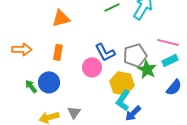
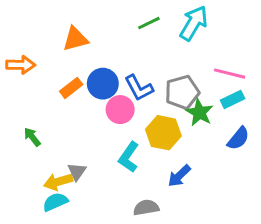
orange arrow: (22, 49) -> (21, 65), moved
orange rectangle: (58, 52) -> (71, 88), turned 42
blue circle: (49, 82) -> (103, 84), moved
cyan L-shape: (123, 100) -> (129, 157), moved
gray triangle: (74, 112) -> (77, 172), moved

